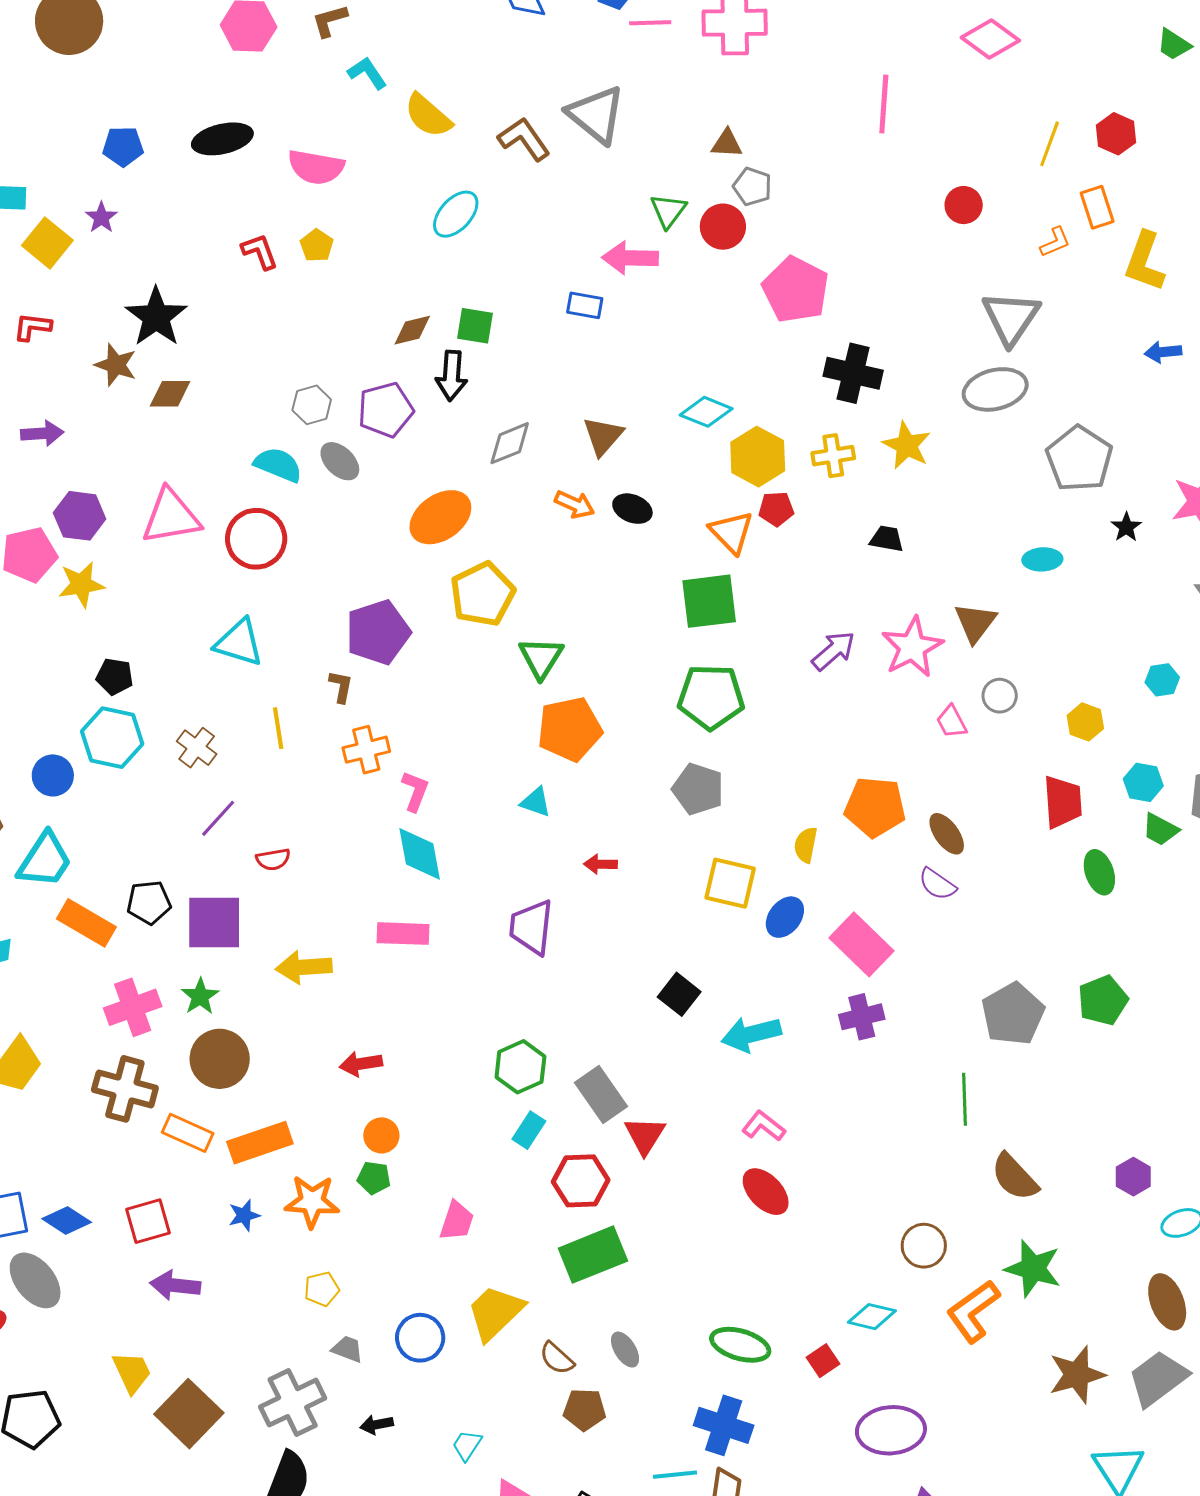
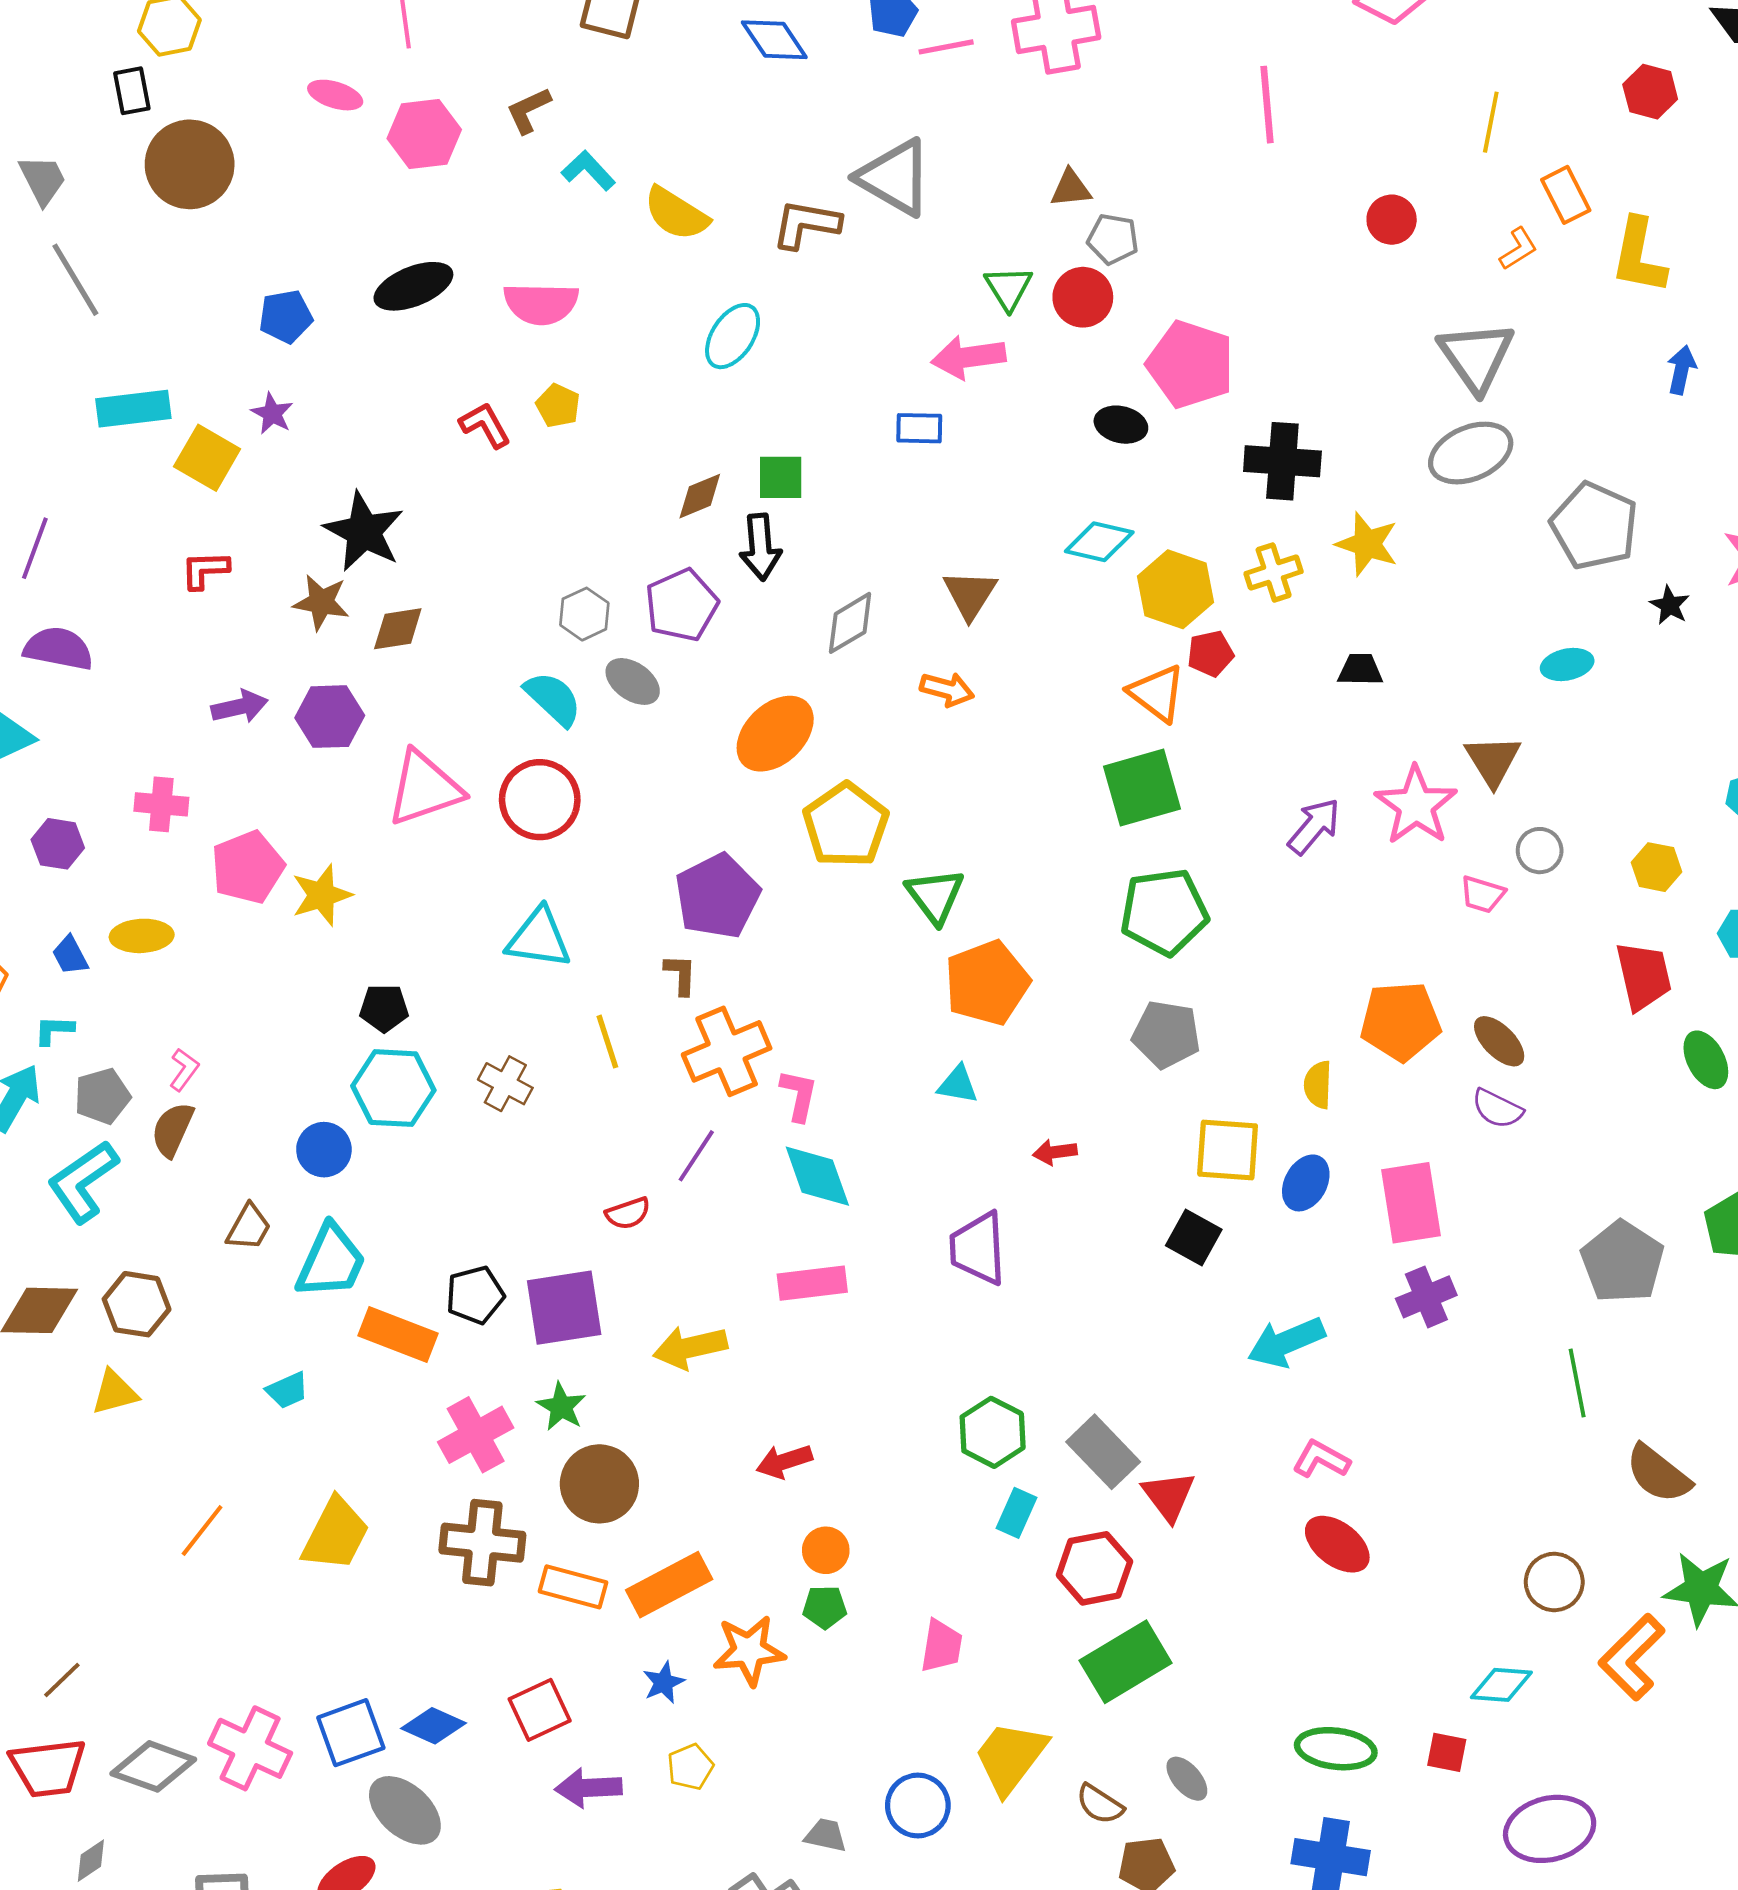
red hexagon: (1116, 134) -> (1650, 92), moved
brown L-shape: (524, 139) -> (806, 224), turned -36
blue arrow: (1163, 352) -> (1681, 370), turned 117
cyan semicircle: (278, 465) -> (553, 699), turned 30
black ellipse: (632, 509) -> (1121, 425), moved
purple hexagon: (80, 516) -> (330, 717), moved
pink trapezoid: (952, 722) -> (1482, 894), turned -36
orange cross: (366, 750) -> (727, 1051), size x1.4
purple line: (218, 818) -> (696, 1156), moved
pink rectangle: (861, 944) -> (1411, 1203), turned 46
black square: (679, 994) -> (1194, 1237), moved
yellow pentagon: (322, 1289) -> (690, 1767), moved
red square: (823, 1361) -> (1447, 1752), turned -36

